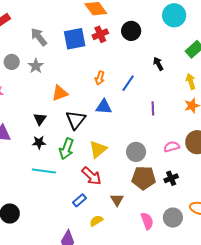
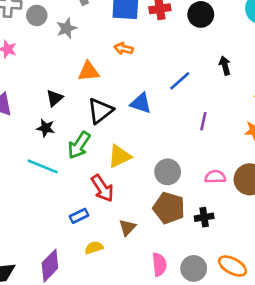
orange arrow: (100, 78) -> (124, 49), moved, turned 72

